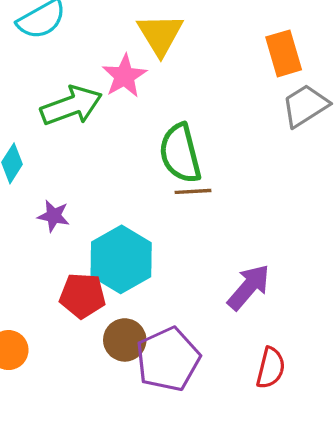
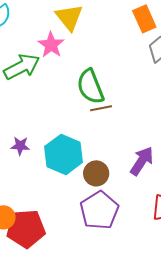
purple star: (54, 216) -> (20, 146), moved
red pentagon: (82, 296) -> (26, 229), moved, size x1.4
brown circle: (125, 340) -> (96, 173), moved

